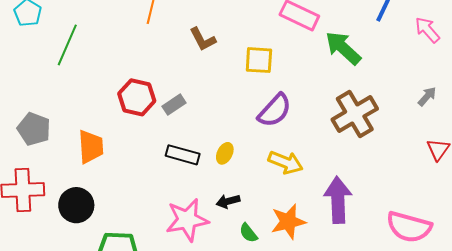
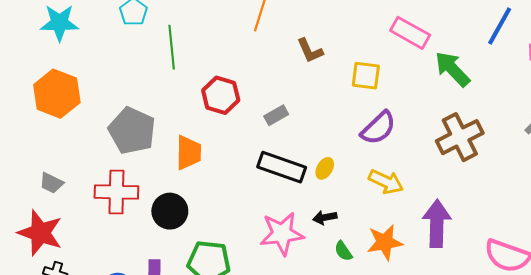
green line: (67, 45) -> (172, 47), turned -33
red hexagon: (137, 97) -> (221, 95), moved
gray pentagon: (34, 129) -> (132, 131), size x1.4
black rectangle: (183, 155) -> (282, 167), size x1.4

